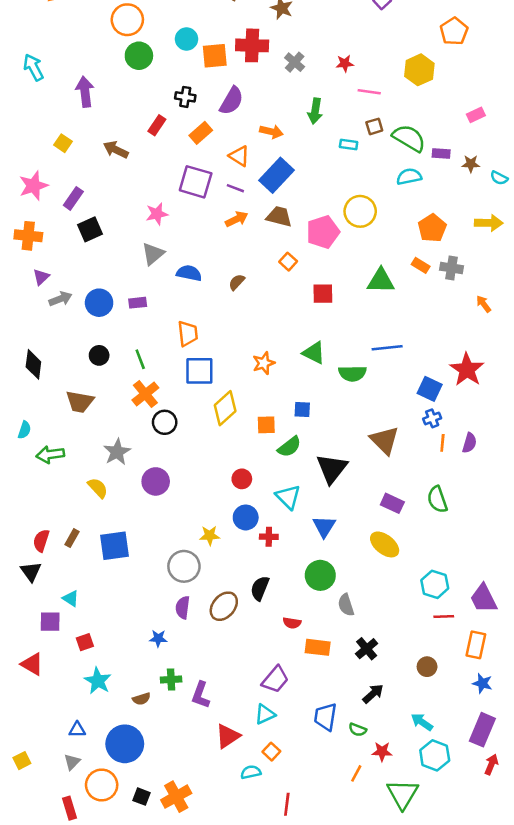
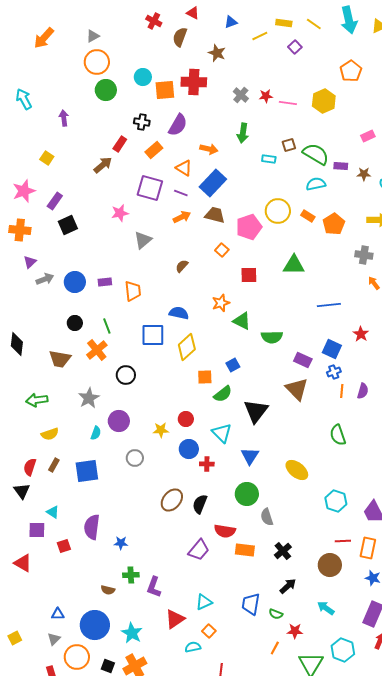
gray cross: (295, 62) -> (241, 95), moved
purple arrow: (85, 92) -> (64, 118), size x0.7
pink line: (369, 92) -> (288, 103), moved
brown arrow: (116, 150) -> (103, 165), moved, turned 114
gray triangle: (153, 254) -> (143, 240), moved
orange rectangle: (421, 265) -> (308, 216), moved
gray cross: (451, 268) -> (364, 255), moved
blue semicircle: (189, 273) -> (179, 313), moved
orange trapezoid: (188, 334) -> (133, 291), moved
blue line: (387, 348) -> (329, 305), moved
orange star: (264, 363) -> (221, 303), moved
black diamond: (33, 364) -> (17, 344), moved
red star: (467, 370) -> (361, 334), size x0.6
orange cross: (145, 394) -> (97, 350), moved
yellow diamond: (225, 408) -> (187, 347), moved
blue square: (302, 409) -> (233, 365), turned -32
cyan semicircle: (24, 430) -> (96, 433), moved
yellow semicircle: (98, 488) -> (50, 434), moved, turned 114
purple rectangle: (392, 503) -> (303, 360), moved
yellow star: (210, 535) -> (161, 430), moved
gray circle: (184, 566) -> (135, 458), moved, size x0.7
brown ellipse: (224, 606) -> (172, 500), moved
purple semicircle: (183, 608) -> (92, 527), moved, size x1.4
red line: (444, 617) -> (343, 541), moved
red semicircle: (292, 623) -> (225, 531), size x1.5
brown circle: (427, 667) -> (330, 565), size x1.5
purple trapezoid: (275, 680) -> (199, 550), moved
cyan star: (98, 681) -> (132, 633), moved
brown semicircle: (141, 699) -> (108, 590), turned 32
cyan hexagon: (435, 755) -> (343, 650), moved

